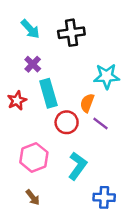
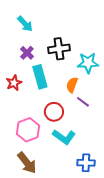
black cross: (71, 33) -> (59, 49), moved
red circle: (67, 122) -> (54, 112), moved
cyan L-shape: (77, 166) -> (64, 137), turned 90
brown arrow: (33, 197) -> (27, 163), size x1.6

